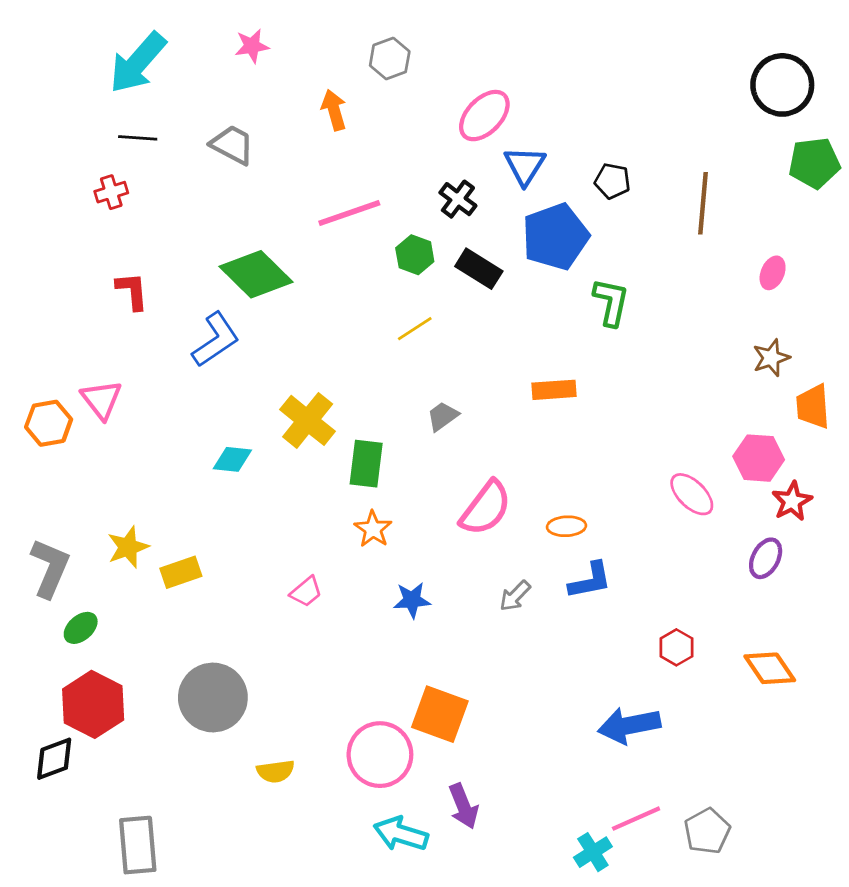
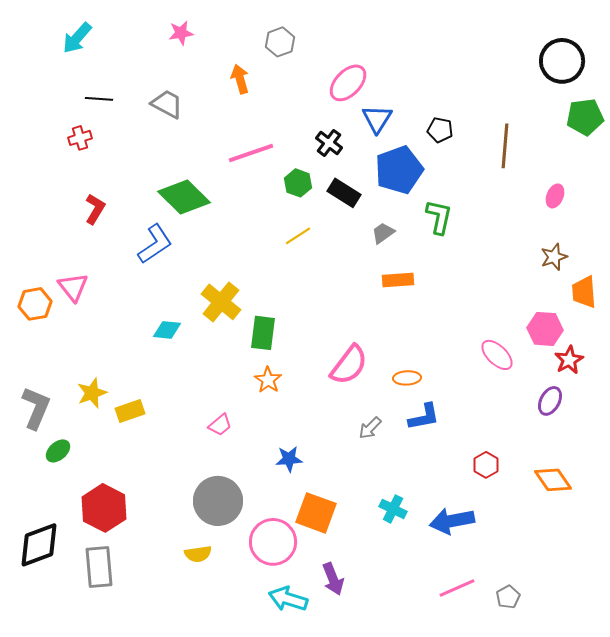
cyan arrow: (138, 63) -> (77, 38), moved, size x0.7
red L-shape: (132, 291) -> (95, 209), turned 36
gray trapezoid: (443, 416) -> (383, 233), moved
blue star: (412, 600) -> (289, 459), moved
gray circle: (213, 697) -> (218, 501), moved
red hexagon: (93, 704) -> (104, 508), moved
black diamond: (54, 759) -> (39, 545), size x1.4
gray pentagon: (707, 831) -> (508, 597), size x0.7
gray rectangle: (138, 845) -> (99, 567), moved
cyan cross: (593, 852) -> (393, 509), moved, turned -32

